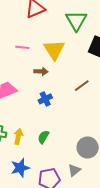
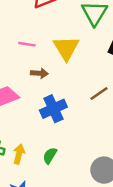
brown arrow: (41, 71) -> (39, 73), moved
blue cross: (45, 99) -> (53, 109), size x1.5

